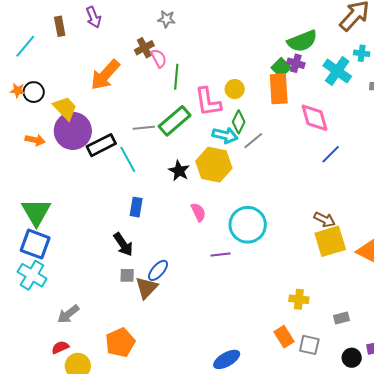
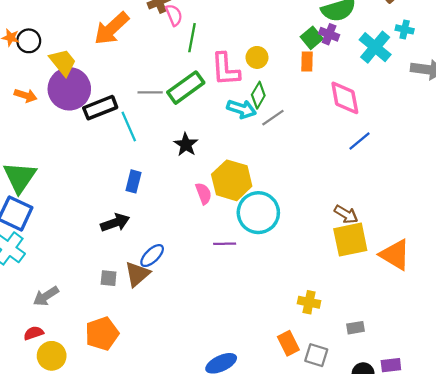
orange rectangle: (279, 89) -> (307, 61), size x0.6
yellow hexagon: (214, 165) -> (232, 180), moved
black arrow: (123, 244) -> (115, 223), turned -80
gray square: (127, 275) -> (109, 278), moved

